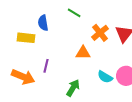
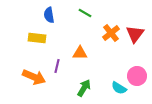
blue semicircle: (43, 23) -> (49, 15), moved
orange triangle: (83, 53) -> (80, 53), moved
cyan semicircle: (105, 77) -> (119, 88), moved

